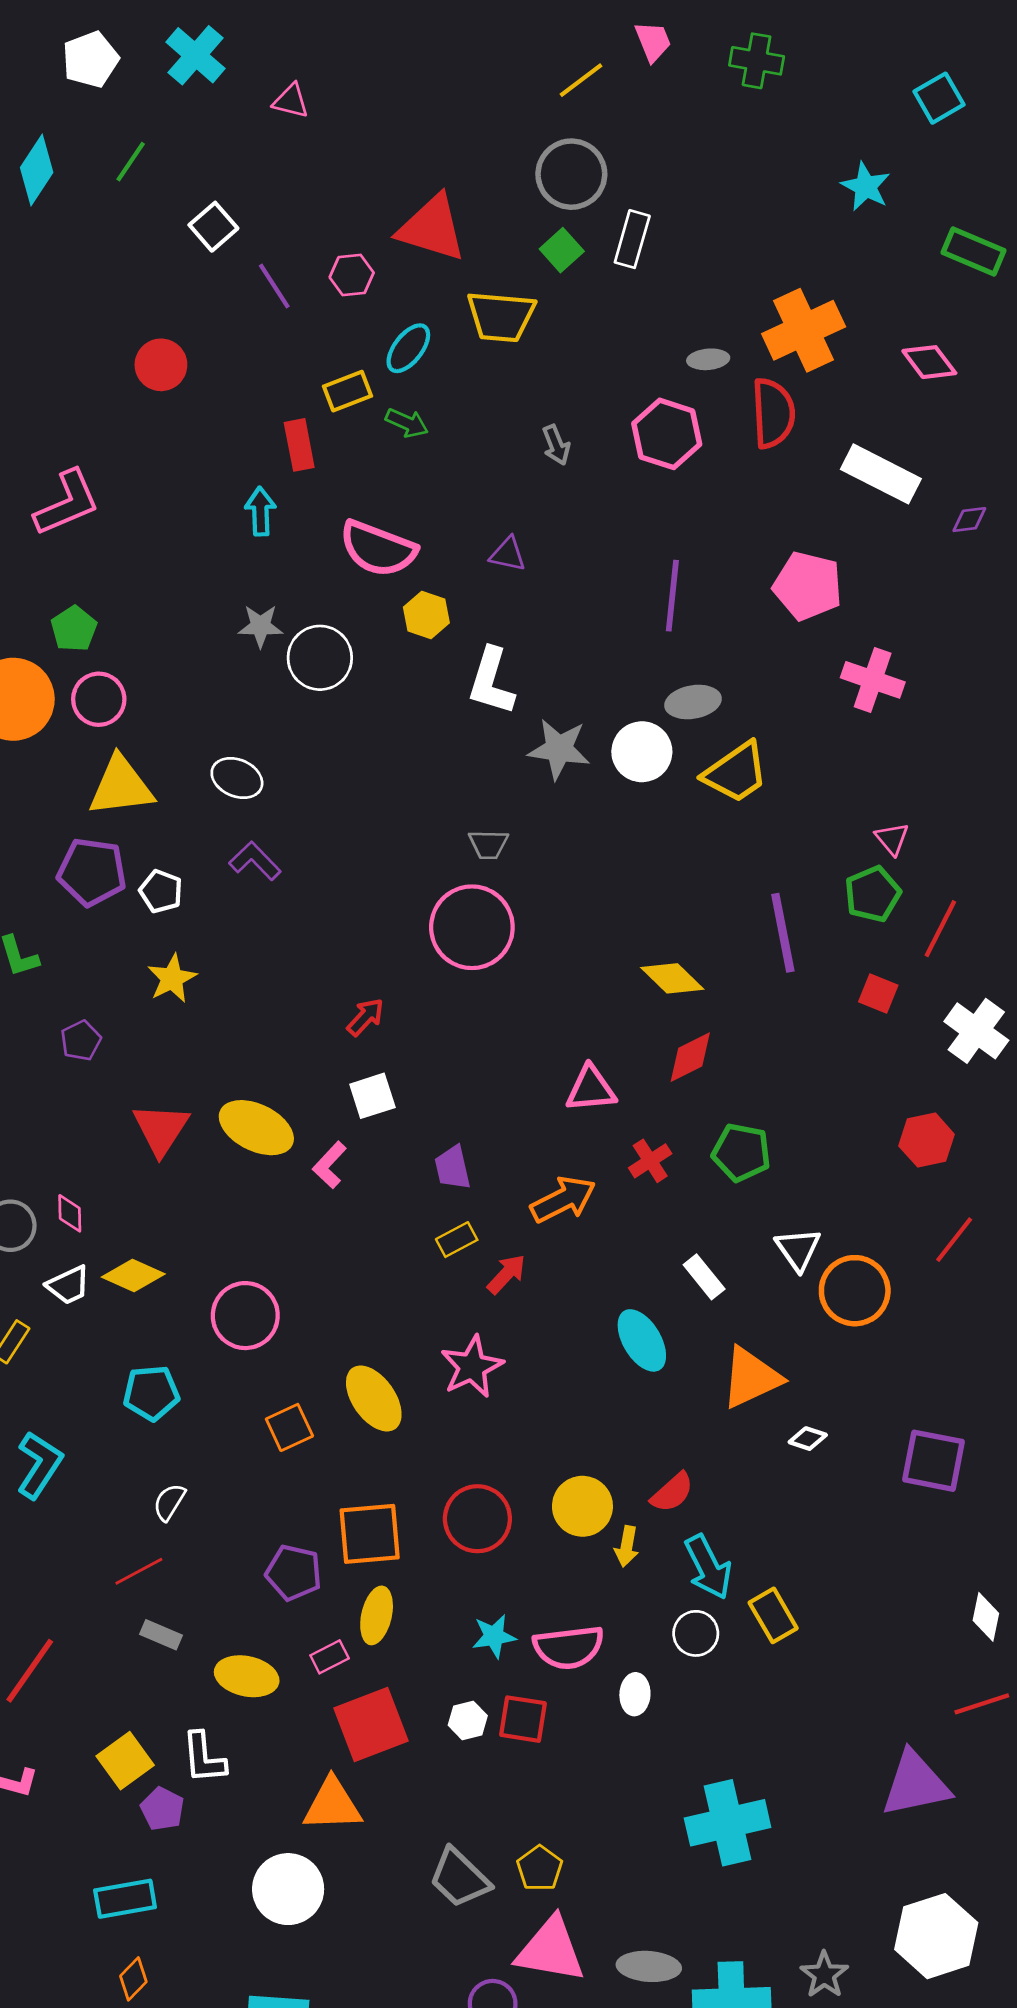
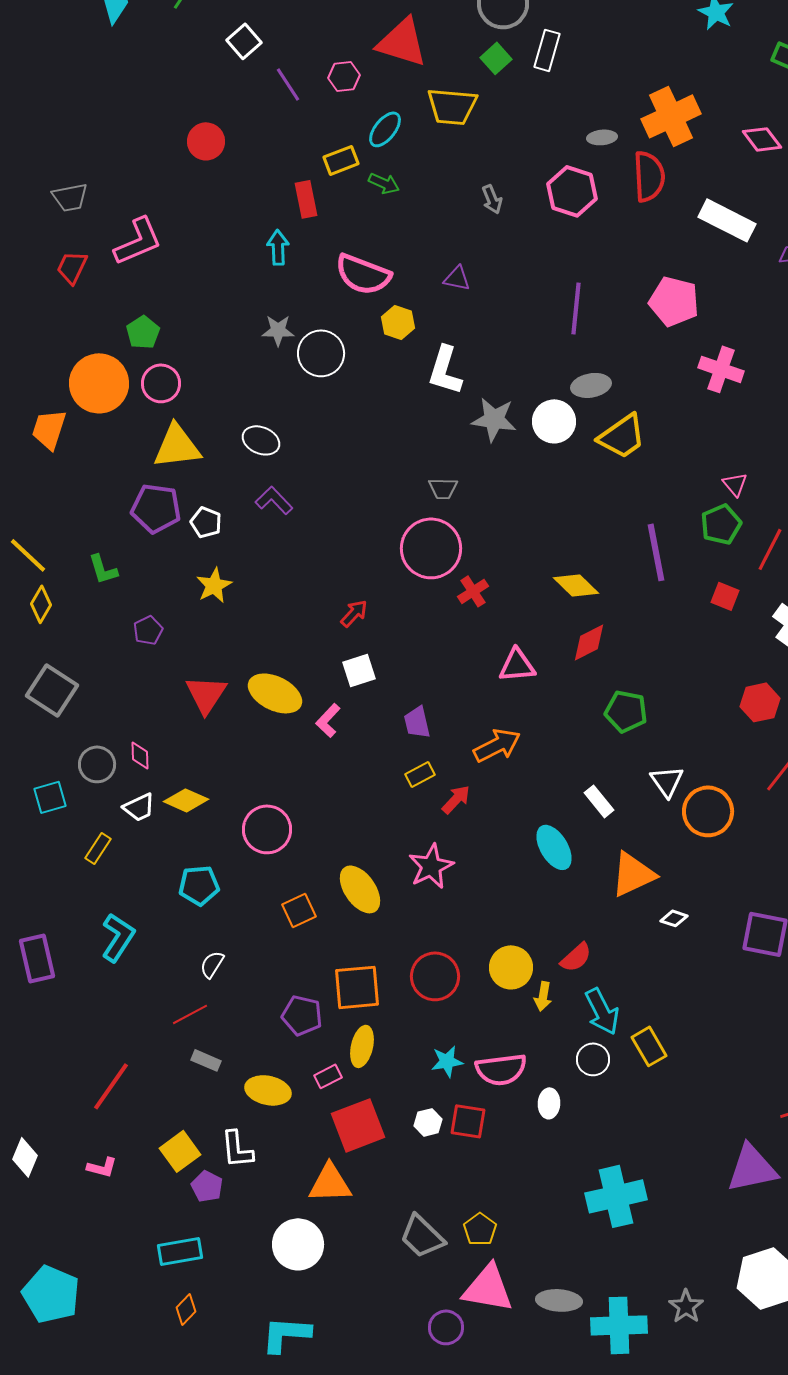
red cross: (650, 1161) -> (473, 591), moved

